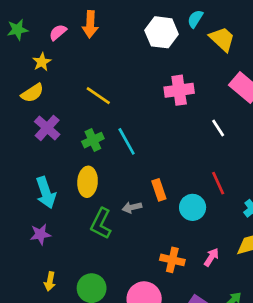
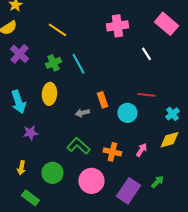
red line: (218, 183) -> (146, 95), turned -60
green L-shape: (101, 224) -> (78, 146), moved, turned 105
purple star: (40, 234) -> (30, 133), moved

